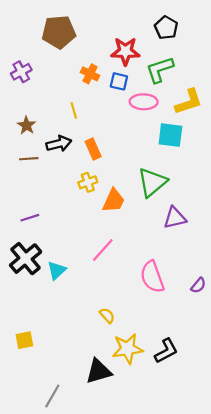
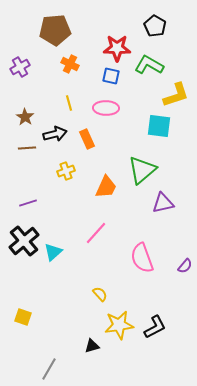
green L-shape: (160, 70) -> (149, 65), turned 48
orange cross: (90, 74) -> (70, 64), moved
pink ellipse: (144, 102) -> (106, 108), moved
yellow cross: (88, 182) -> (66, 171), moved
yellow square: (24, 340) -> (23, 317), turned 30
black triangle: (99, 371) -> (92, 346), size x0.6

